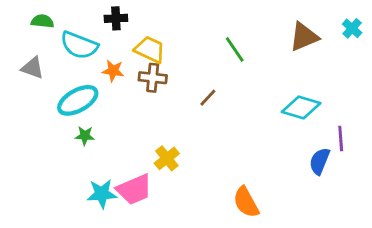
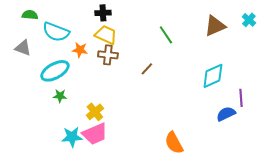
black cross: (116, 18) -> (103, 13), moved
cyan diamond: (301, 107) -> (213, 76), turned -40
yellow cross: (167, 158) -> (95, 112), moved
blue semicircle: (320, 161) -> (226, 114), turned 42

